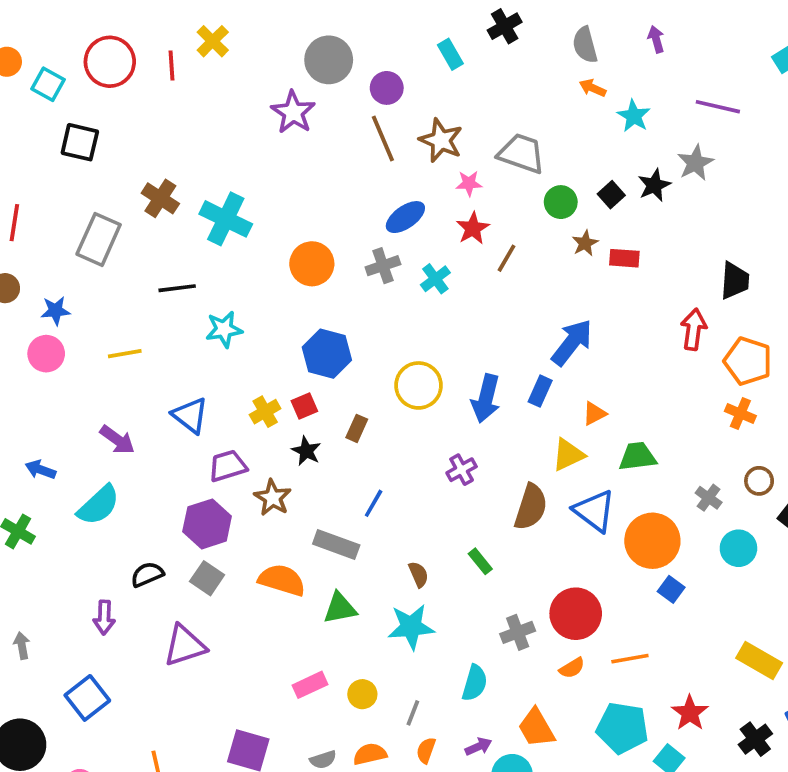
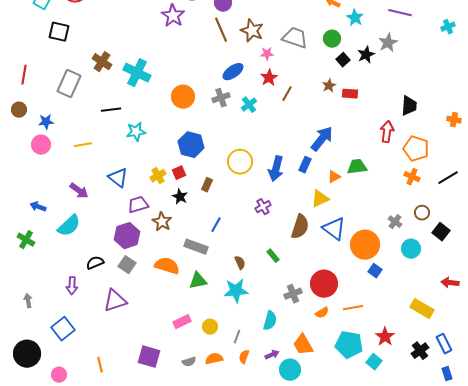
green circle: (561, 202) -> (332, 39), moved
green trapezoid: (637, 457) -> (357, 167), moved

